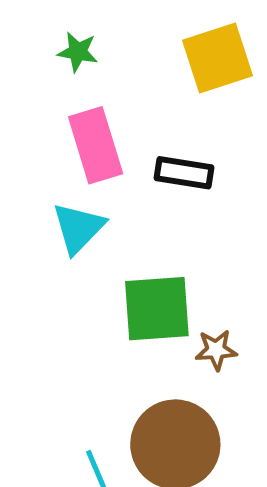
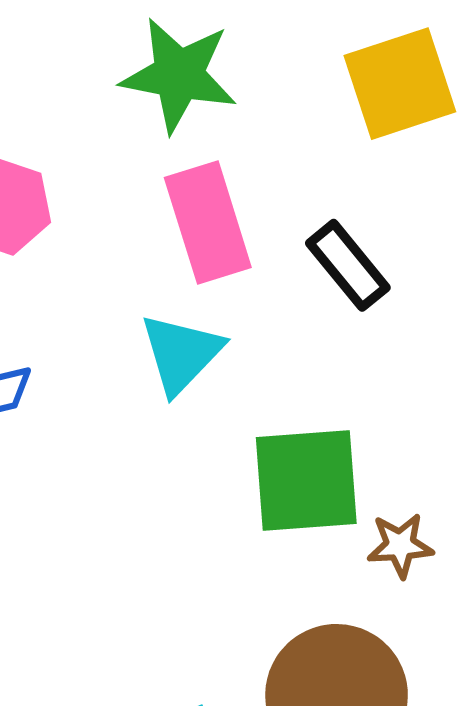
green star: (78, 52) -> (179, 75), size x1.8
black rectangle: (184, 173) -> (348, 265), turned 42

